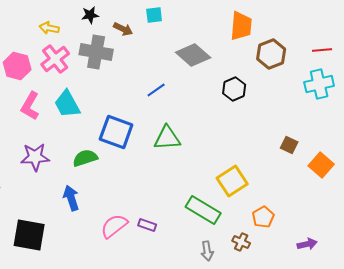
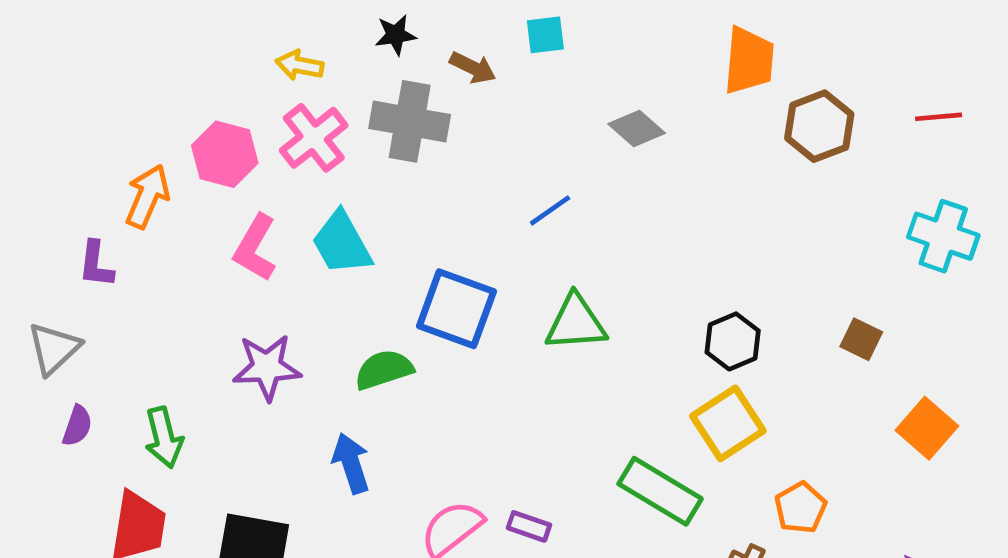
gray diamond: (193, 55) -> (637, 128), size x0.7
cyan cross: (319, 84) -> (943, 236), moved, turned 32
black hexagon: (234, 89) -> (733, 341), moved
orange square: (321, 165) -> (927, 428), moved

